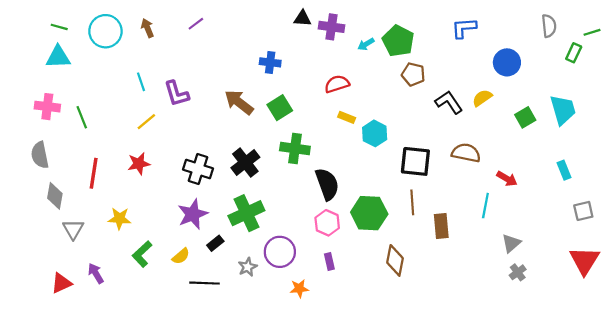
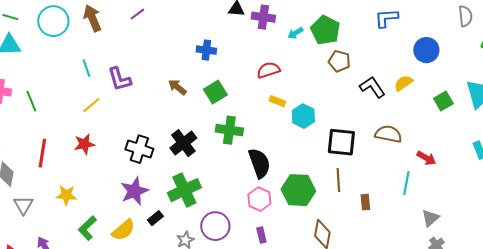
brown arrow: (147, 28) -> (92, 18), size x1.5
brown arrow: (239, 102) -> (177, 87), size x0.7
brown rectangle: (441, 226) -> (365, 202), size x0.7
yellow semicircle: (181, 256) -> (123, 230), size x1.4

